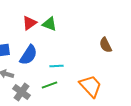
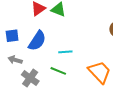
green line: (50, 85) -> (58, 71), turned 42

